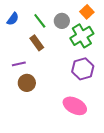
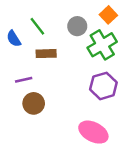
blue semicircle: (13, 19) -> (14, 39), moved, turned 112
green line: (40, 21) -> (37, 26), moved
brown rectangle: (37, 43) -> (46, 54), turned -56

